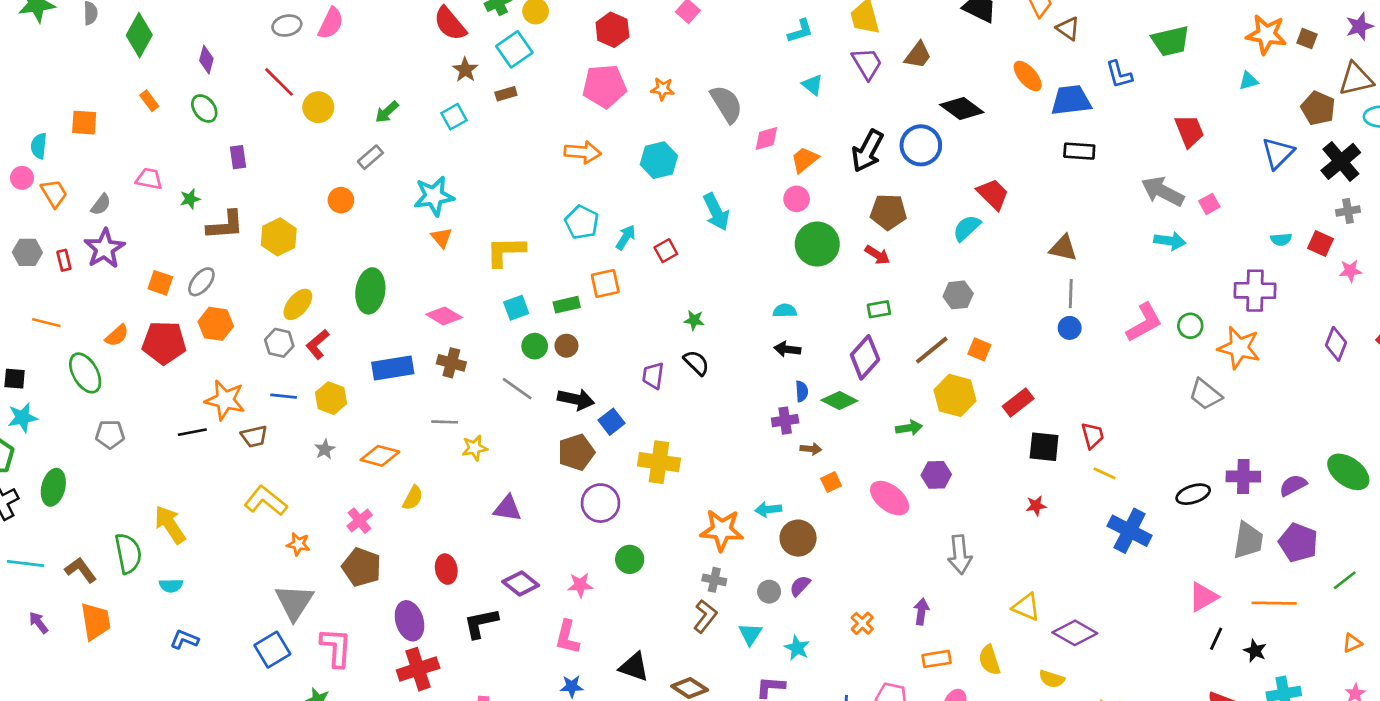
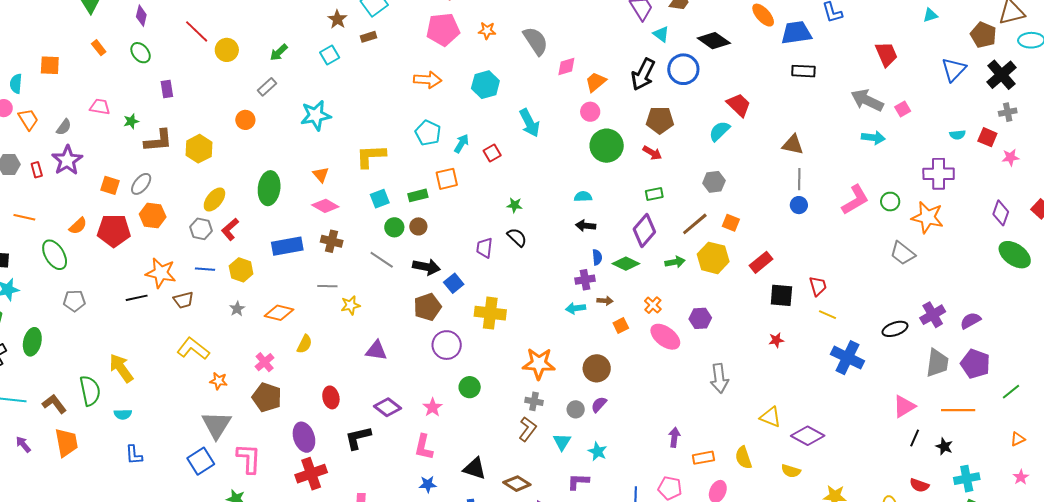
cyan triangle: (812, 85) -> (661, 34), moved
orange triangle: (442, 238) -> (321, 175), moved
green arrow: (909, 428) -> (675, 262), moved
green ellipse: (1348, 472) -> (1015, 255), moved
purple cross: (1243, 476) -> (933, 315), turned -30
cyan arrow: (768, 509) -> (576, 308), moved
pink star: (580, 585) -> (433, 407), turned -30
purple arrow: (921, 612) -> (674, 437), moved
orange cross: (862, 623) -> (653, 305), moved
blue L-shape: (184, 639) -> (134, 455), turned -115

